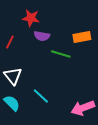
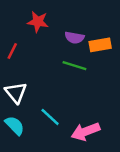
purple semicircle: (42, 36) -> (74, 38), moved
pink arrow: (83, 108) -> (85, 132), moved

